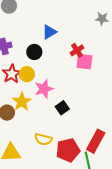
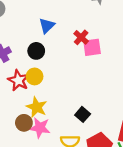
pink star: (44, 89) -> (40, 128), moved, turned -30
black square: (62, 108) -> (83, 114), moved

